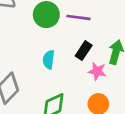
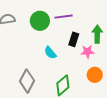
cyan semicircle: (49, 60) -> (50, 53), turned -32

